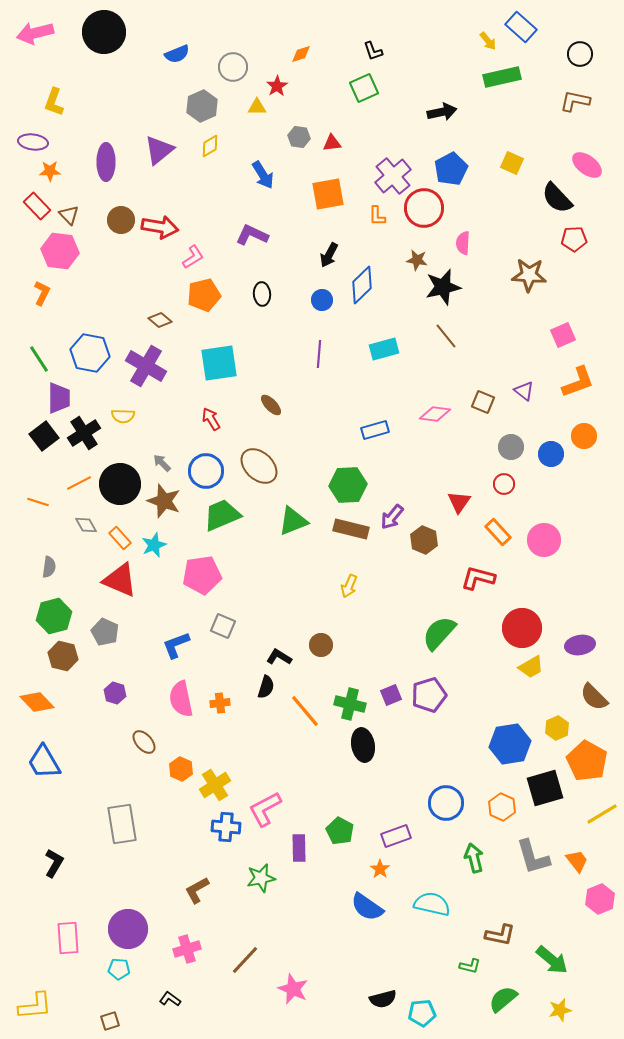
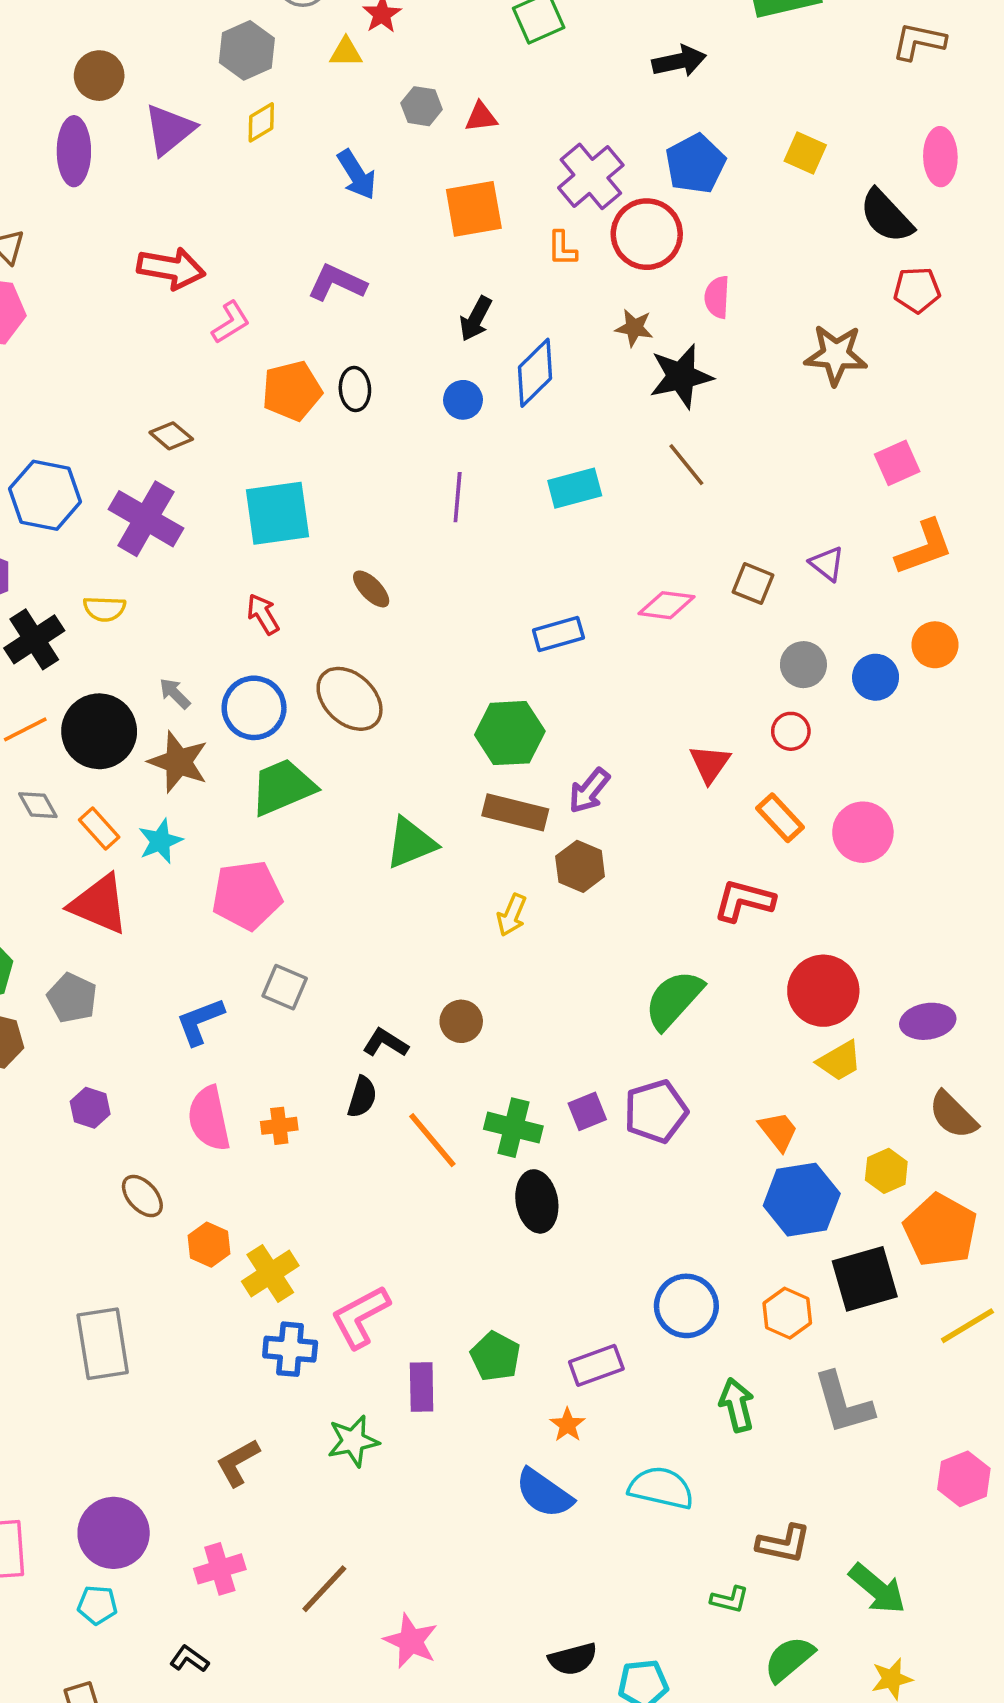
pink ellipse: (587, 165) -> (940, 157), turned 52
brown circle: (121, 220) -> (99, 76), moved
orange pentagon: (204, 295) -> (292, 391), moved
green triangle: (293, 521) -> (411, 843), moved
brown hexagon: (424, 540) -> (580, 866), moved
orange trapezoid: (577, 861) -> (778, 1131), moved

